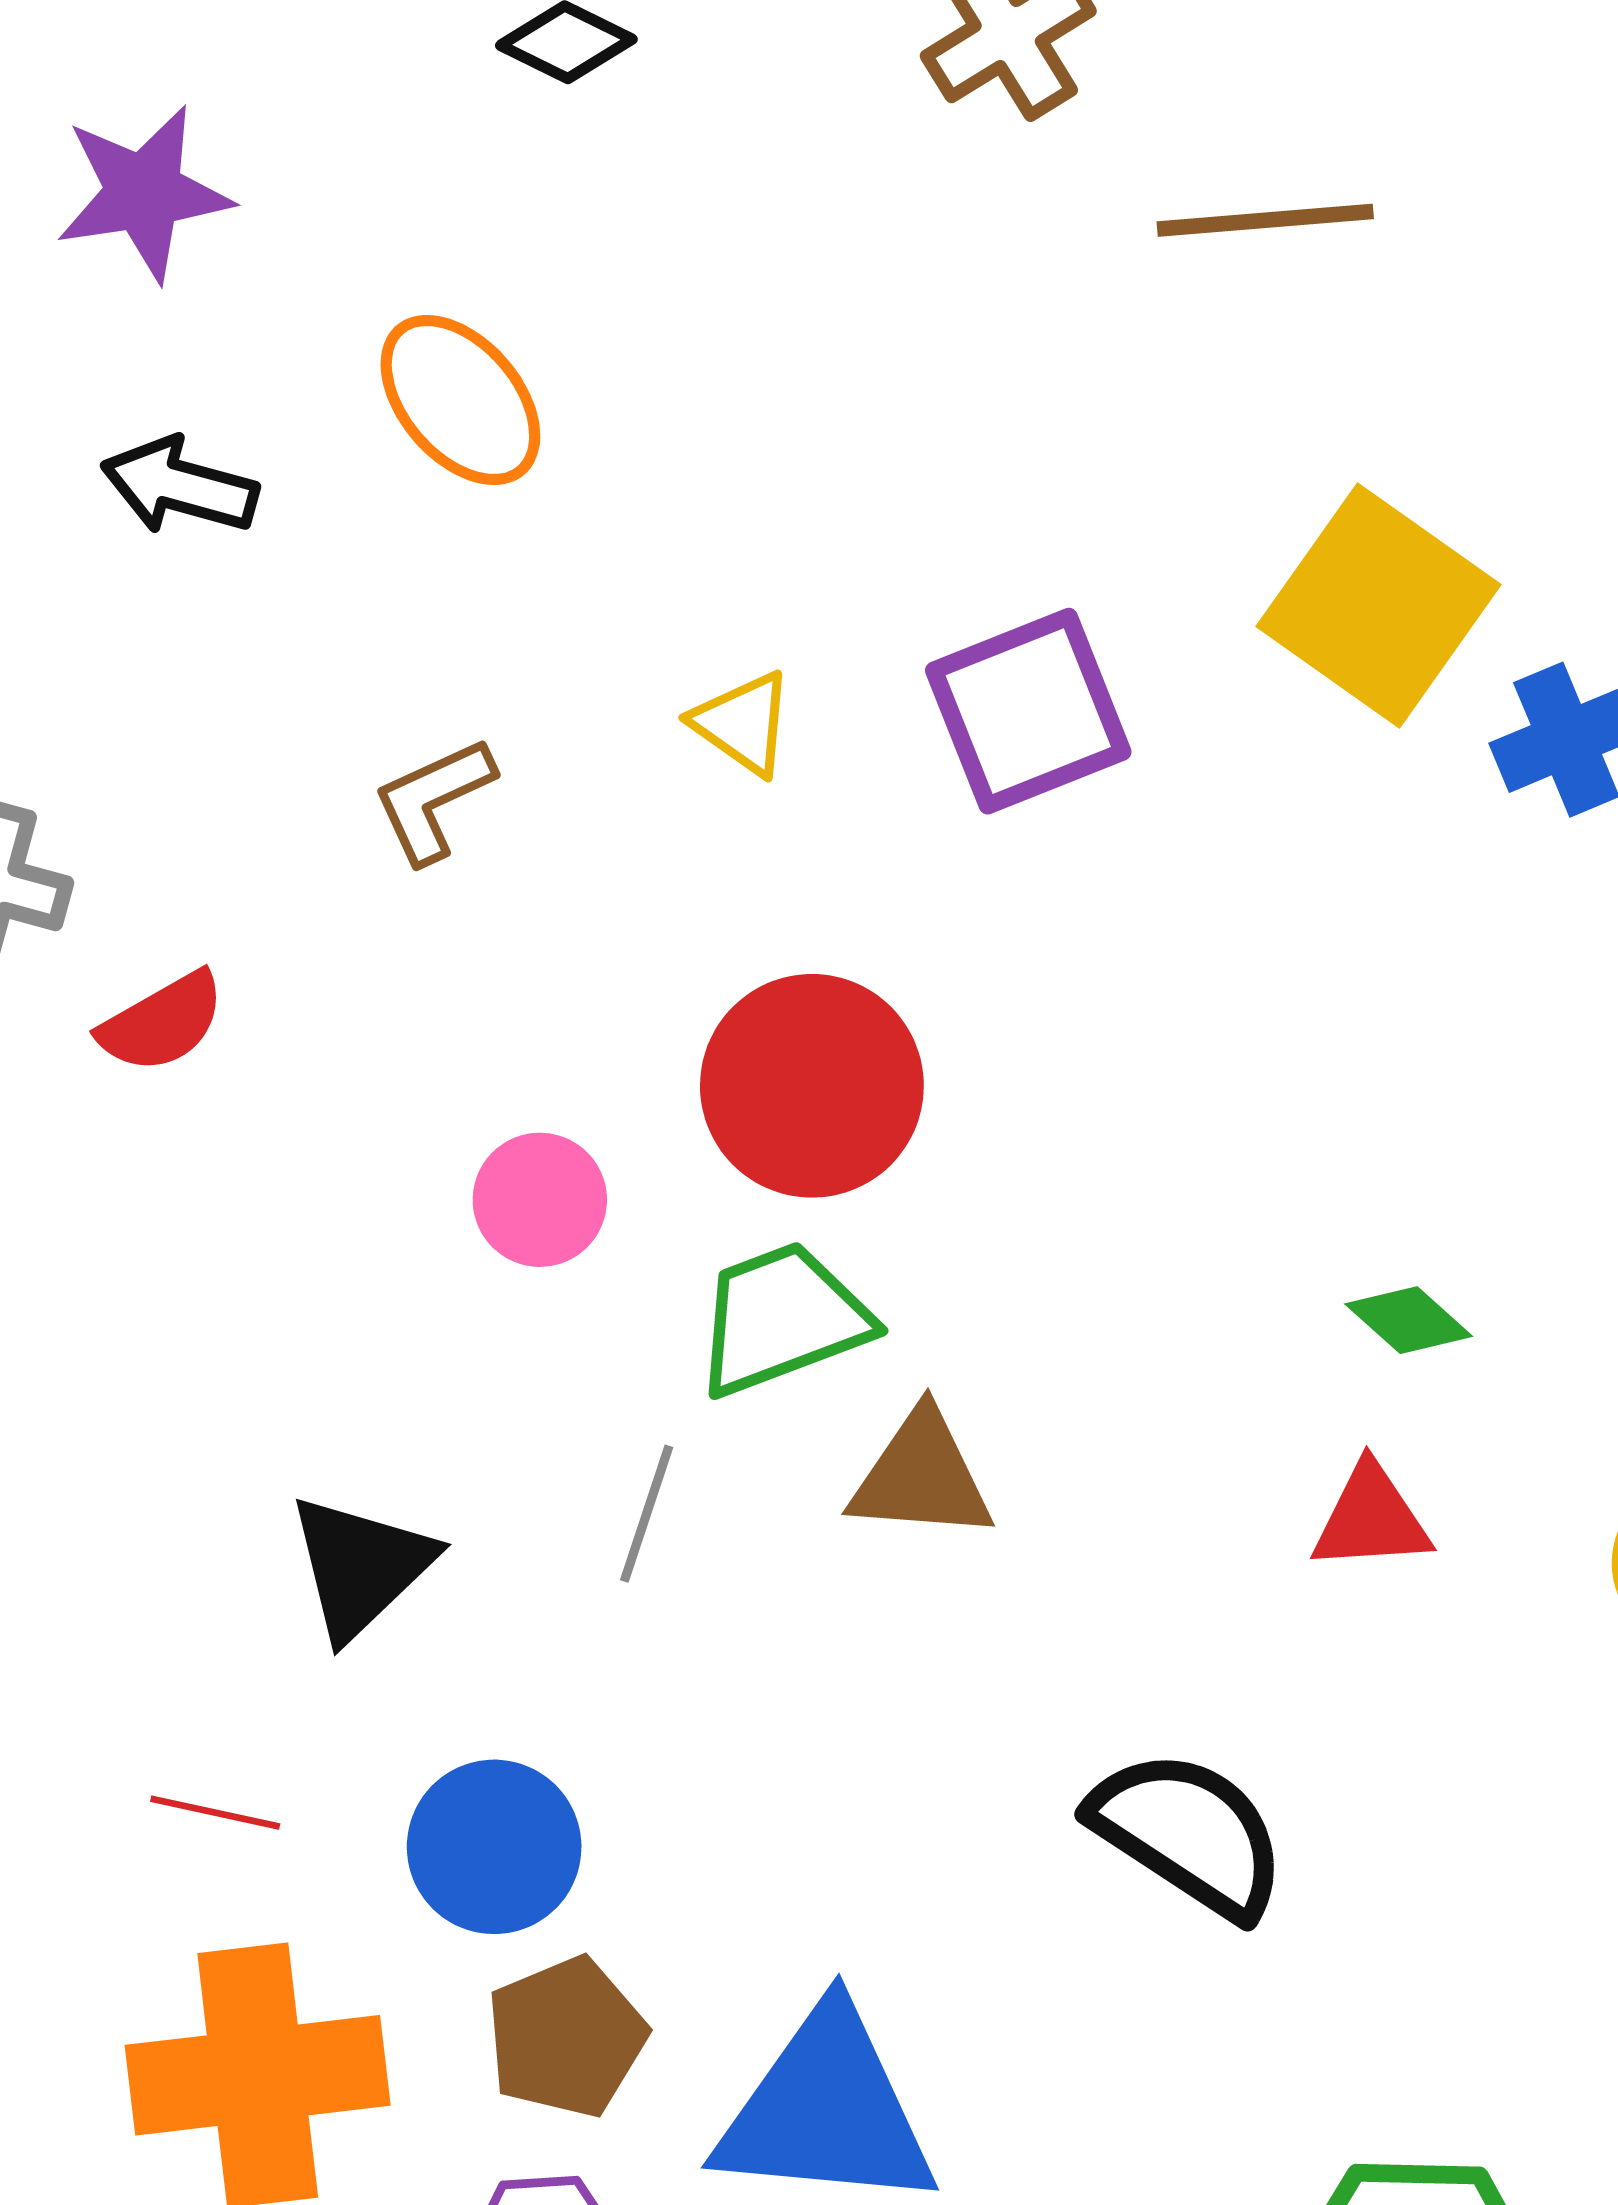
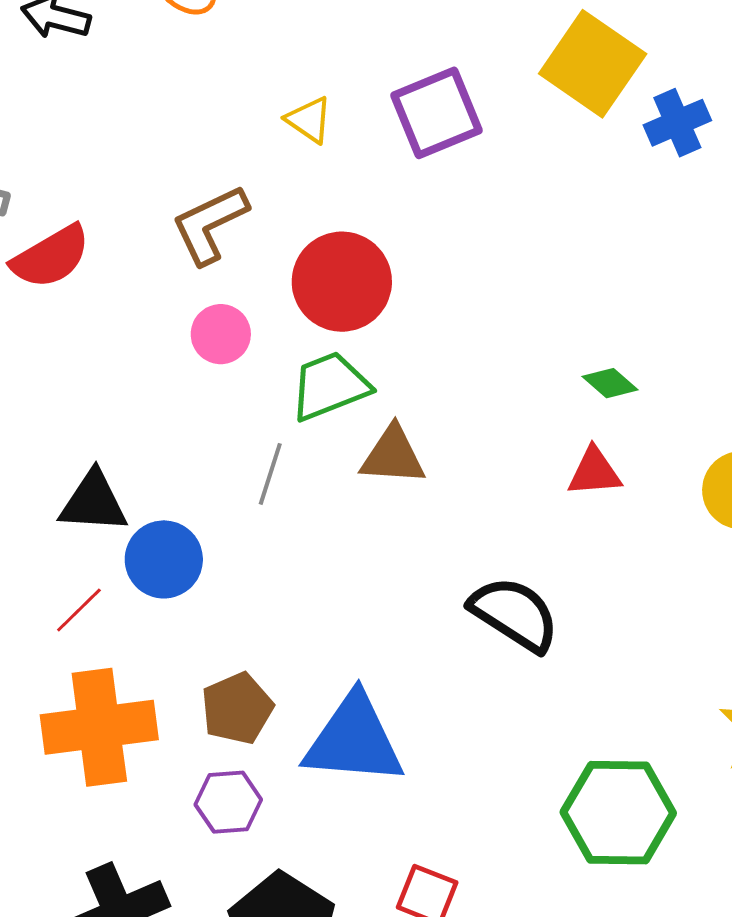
brown L-shape: (433, 800) -> (210, 224), moved, size x1.4
red semicircle: (162, 1022) -> (51, 257), size x1.4
black triangle: (361, 1566) -> (93, 502), moved, turned 48
red line: (215, 1813) -> (79, 610), turned -56
blue circle: (494, 1847) -> (164, 559), moved

